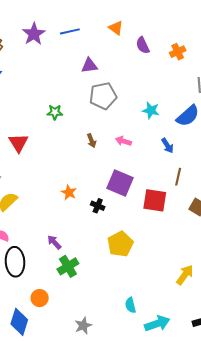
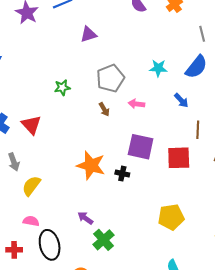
gray pentagon: (103, 96) -> (110, 78), moved
orange star: (69, 192) -> (91, 165), size x1.8
yellow pentagon: (120, 244) -> (171, 217), moved, turned 30

